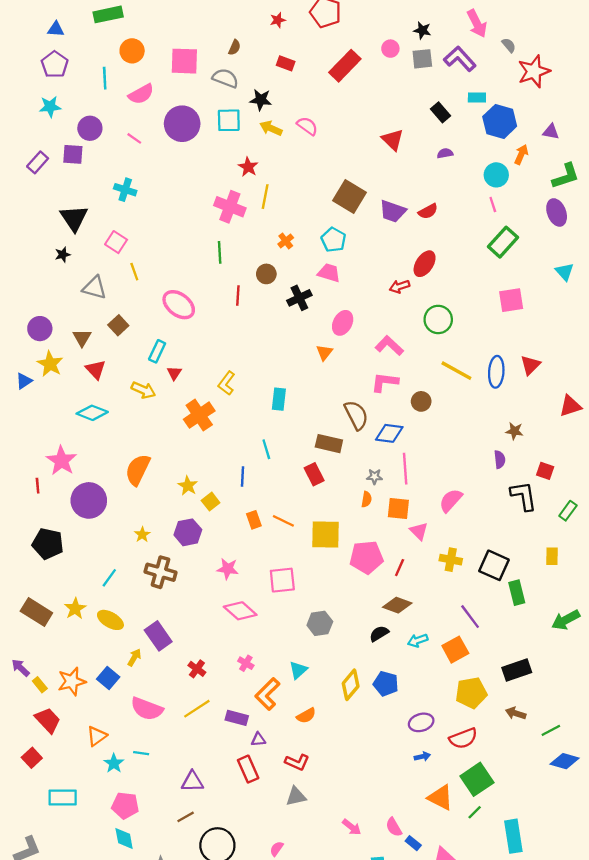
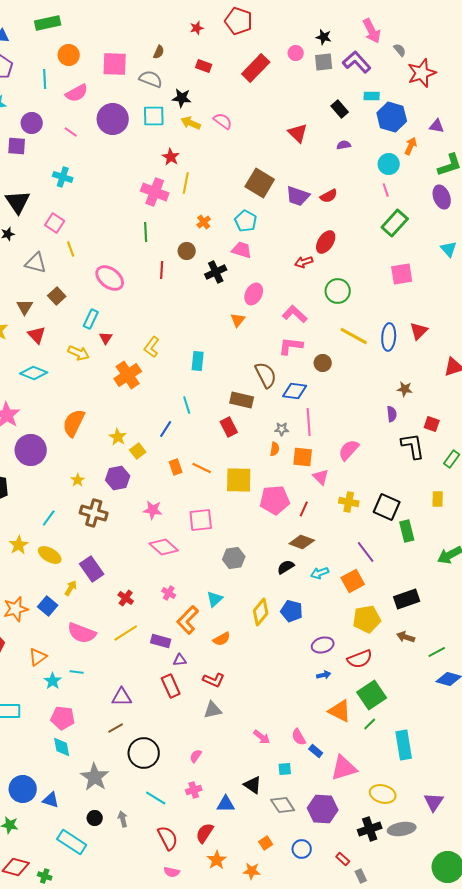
blue line: (242, 477) -> (166, 429), turned 30

